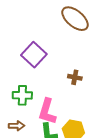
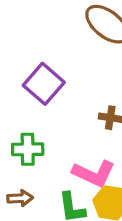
pink L-shape: (47, 111) -> (94, 173), moved, turned -80

